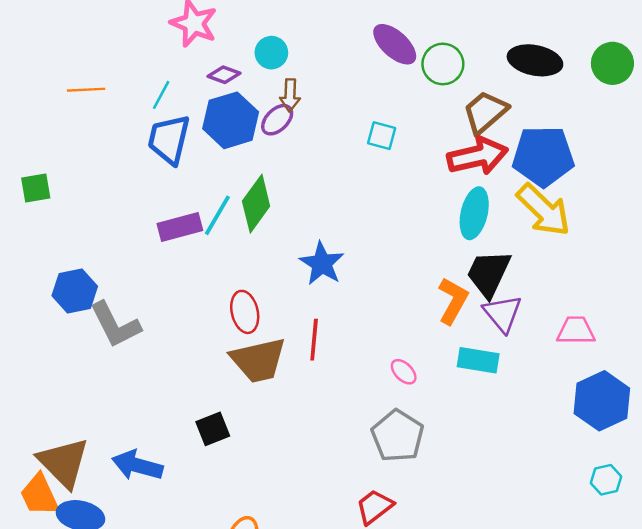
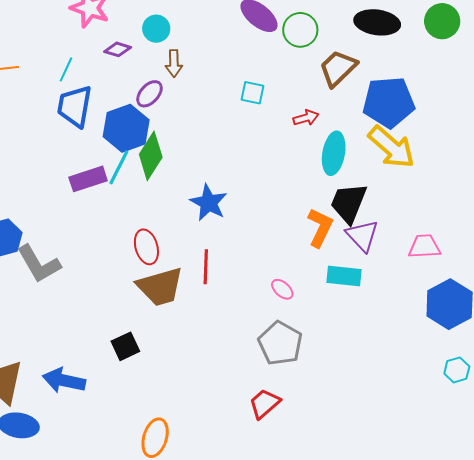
blue hexagon: (231, 120) -> (126, 128), moved
purple ellipse: (277, 120) -> (149, 94), moved
red arrow: (478, 156) -> (306, 118), moved, size x0.5

